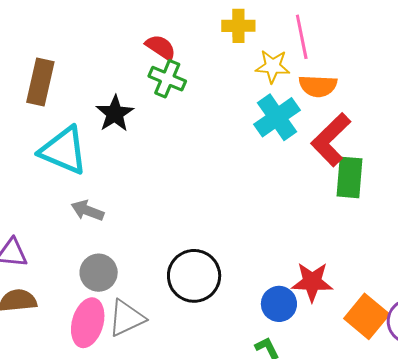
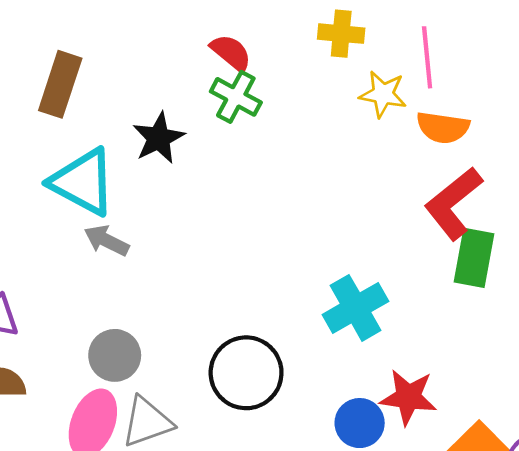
cyan cross: (277, 117) -> (356, 308), moved
gray arrow: (87, 211) -> (106, 240), moved

